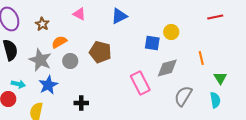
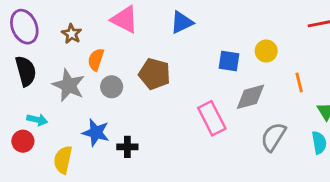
pink triangle: (79, 14) -> (124, 20), size x1.5
yellow circle: (171, 32) -> (266, 51), moved
orange semicircle: (59, 42) -> (96, 60), turned -42
blue star: (48, 85) -> (96, 133), moved, turned -30

